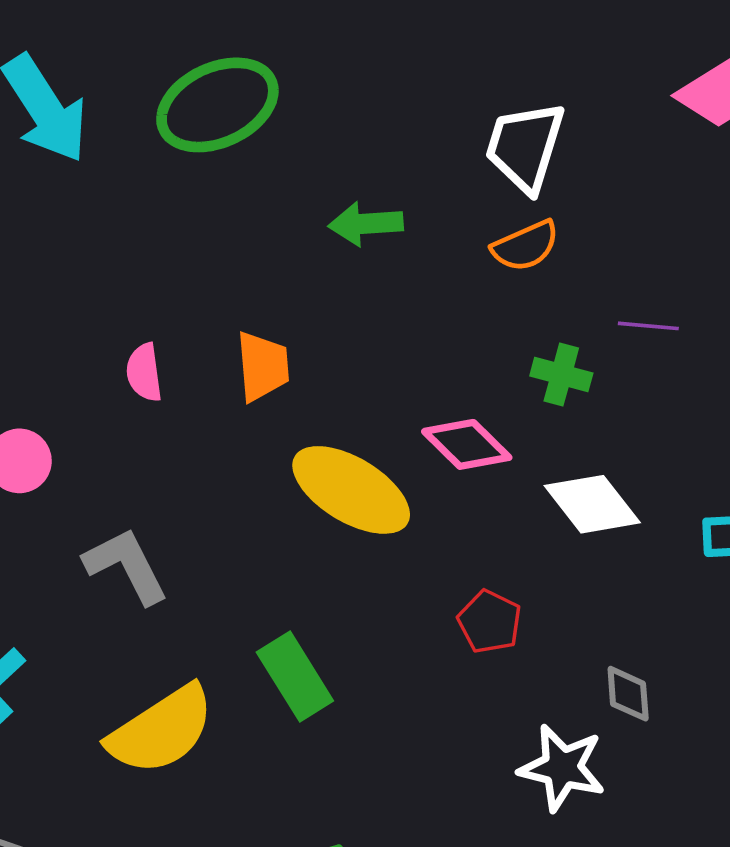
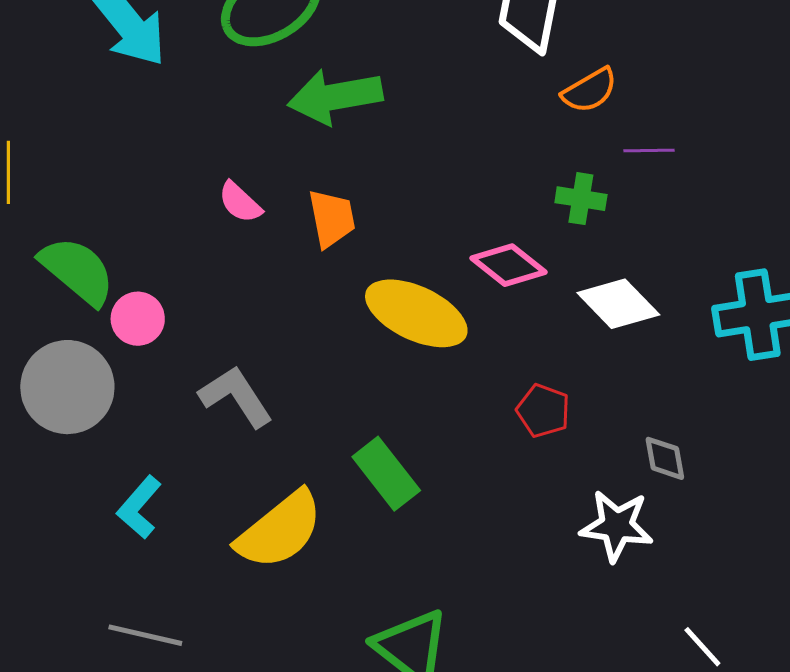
green arrow: (366, 224) -> (335, 97), moved, size x1.5
orange semicircle: (526, 246) -> (590, 90), moved
pink semicircle: (144, 372) -> (240, 202), moved, turned -33

